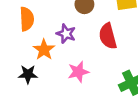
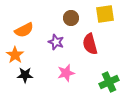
orange semicircle: (27, 19) -> (24, 30), turned 66
orange star: (44, 50) -> (15, 55), moved

